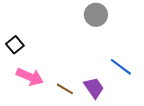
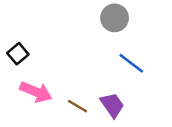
blue line: (121, 67) -> (131, 63), moved

